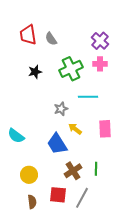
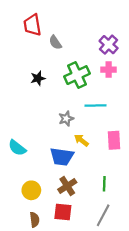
red trapezoid: (28, 35) -> (32, 25), moved
blue trapezoid: (57, 144) -> (62, 157), turned -50
brown cross: (73, 171) -> (67, 186), moved
gray line: (82, 198) -> (103, 215), moved

